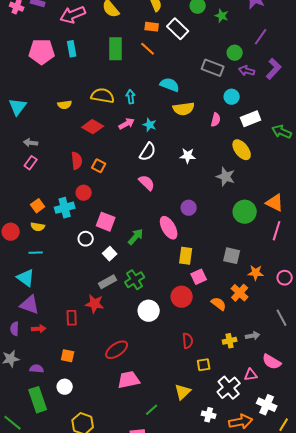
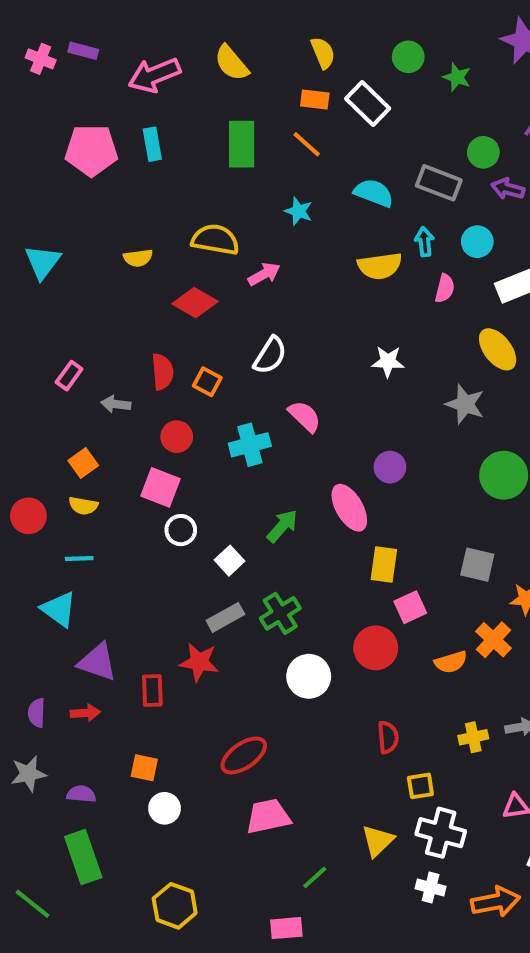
cyan semicircle: (170, 85) -> (374, 193), moved
cyan arrow: (131, 97) -> (424, 242), moved
pink arrow: (127, 124) -> (264, 274), moved
cyan star: (150, 125) -> (299, 211), moved
gray arrow: (31, 143) -> (116, 404), moved
white semicircle: (148, 152) -> (270, 355), moved
cyan cross: (65, 208) -> (250, 445), moved
pink square: (106, 222) -> (160, 487), moved
orange semicircle: (219, 304) -> (451, 662), turned 126
purple triangle: (30, 305) -> (97, 662), moved
white circle: (65, 387) -> (165, 808), moved
white cross: (229, 388) -> (441, 833), moved, turned -35

